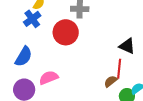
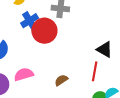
blue cross: (32, 19) -> (30, 21), moved
brown semicircle: (111, 81) -> (61, 80), moved

